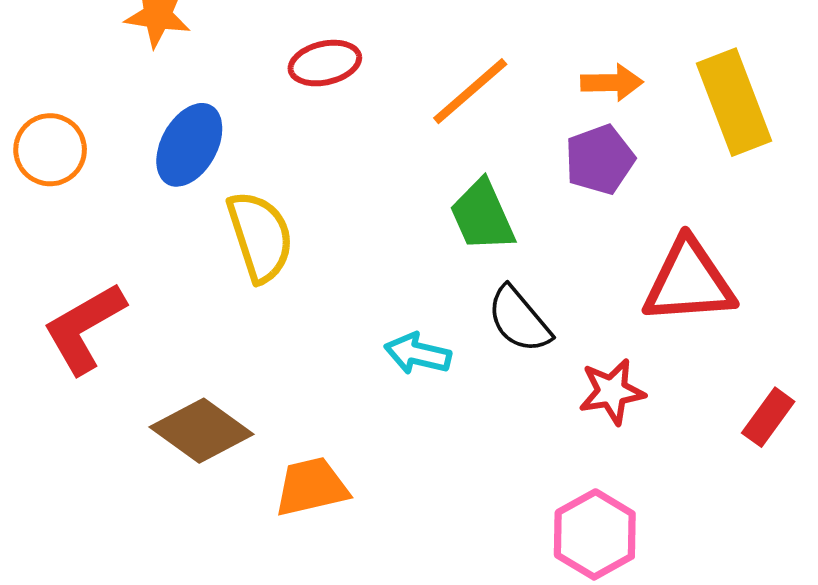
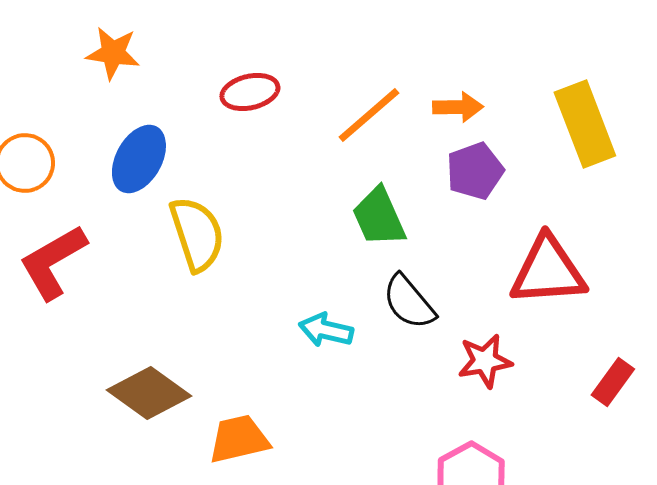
orange arrow: (612, 83) -> (458, 107), moved
red L-shape: (84, 328) -> (53, 262), moved

